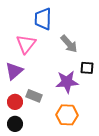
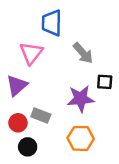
black circle: (15, 124) -> (28, 147), moved

